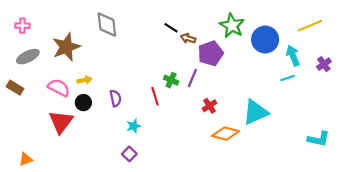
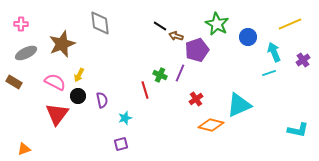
blue circle: (265, 39) -> (248, 37), size x0.7
yellow arrow: (84, 80) -> (79, 75), turned 128
purple semicircle: (115, 98) -> (102, 100), moved
purple square: (129, 154) -> (121, 144), turned 32

